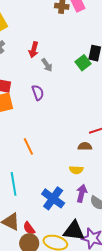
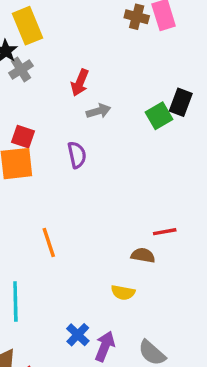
gray arrow: (47, 65) -> (98, 111), turned -80
purple arrow: (82, 193) -> (105, 346), moved
blue cross: (53, 198) -> (78, 335), size x0.6

